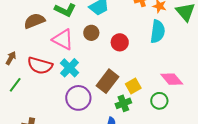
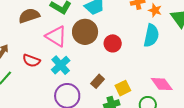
brown circle: (91, 33) -> (85, 32), size x1.6
red semicircle: (40, 66) -> (31, 61), size x0.7
brown rectangle: (107, 81) -> (98, 81), size x0.6

